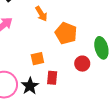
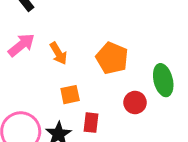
orange arrow: (41, 14) -> (58, 53), moved

